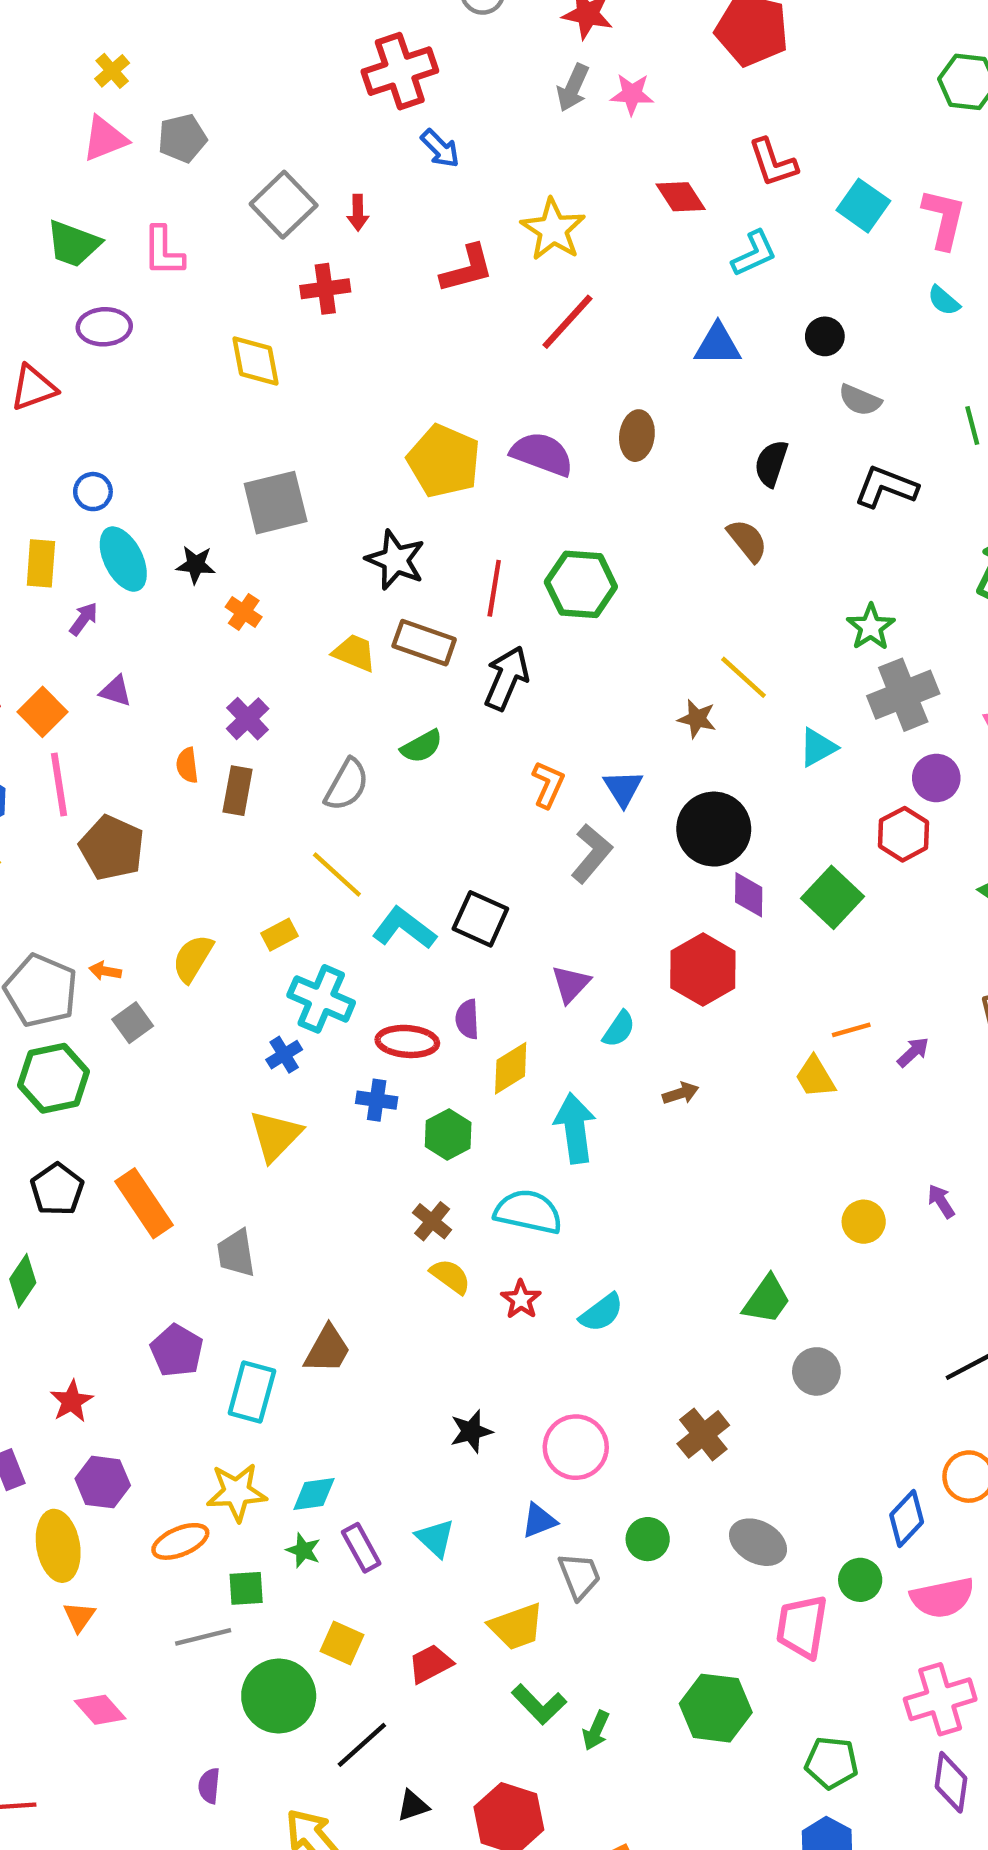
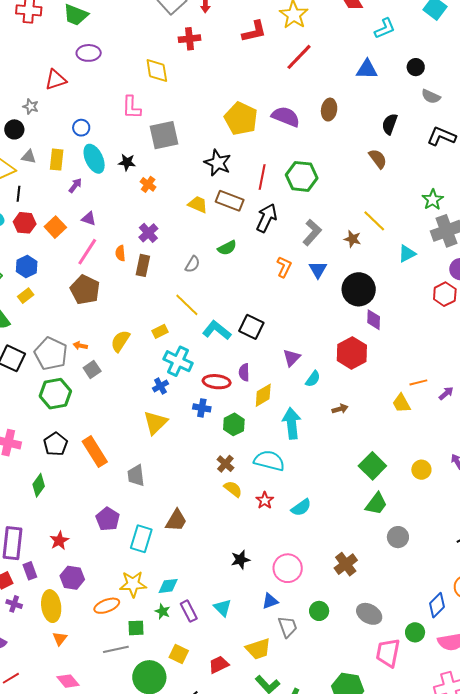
pink L-shape: (163, 251) -> (131, 107), moved
pink line: (59, 784) -> (87, 252), moved, turned 40
gray semicircle: (347, 785) -> (193, 264), size x0.7
gray L-shape: (592, 853) -> (312, 232), moved
green square: (832, 897) -> (372, 466), moved

